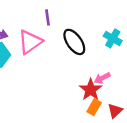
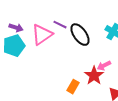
purple line: (47, 17) -> (60, 25), moved, turned -56
orange rectangle: (94, 107) -> (73, 87), moved

